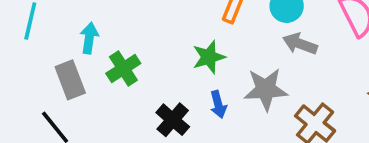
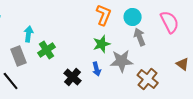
gray arrow: (300, 44) -> (140, 37), turned 48
green star: (209, 57) -> (102, 44), moved

